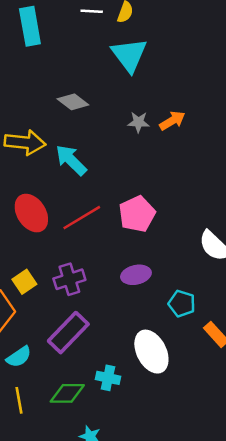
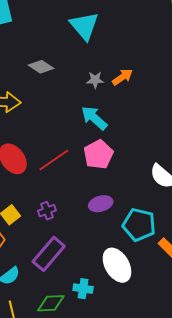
cyan arrow: (71, 160) -> (94, 118), moved
purple cross: (69, 279) -> (47, 211), size x0.7
cyan pentagon: (182, 304) -> (139, 225), size x1.5

